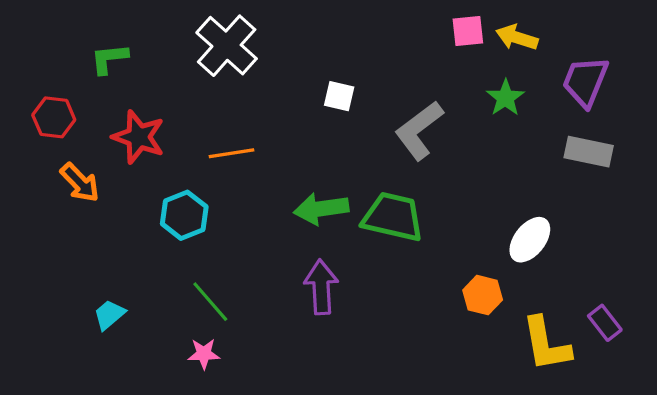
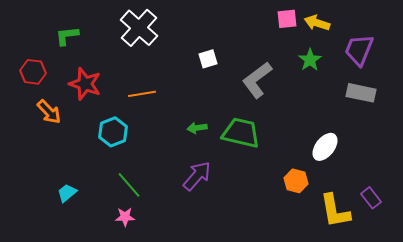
white square: (339, 96) -> (208, 59), turned -30
green arrow: (321, 209) -> (197, 128), size x0.6
purple arrow: (321, 287) -> (197, 176), turned 44

